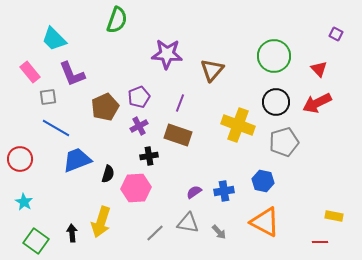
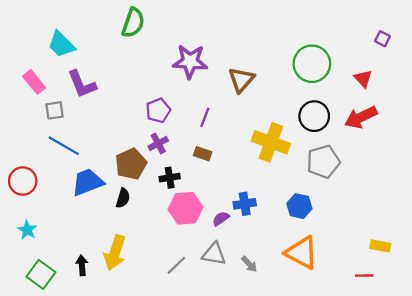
brown pentagon: (105, 107) -> (131, 164), moved
brown rectangle: (178, 135) -> (203, 154), size x0.6
pink hexagon: (136, 188) -> (186, 208), moved
blue cross: (224, 191) -> (245, 204), moved

